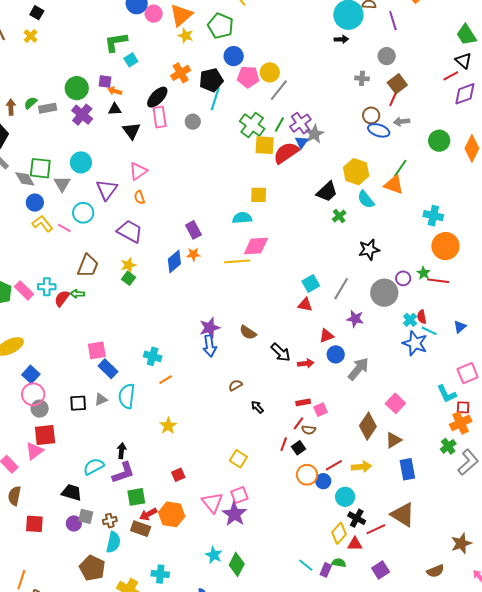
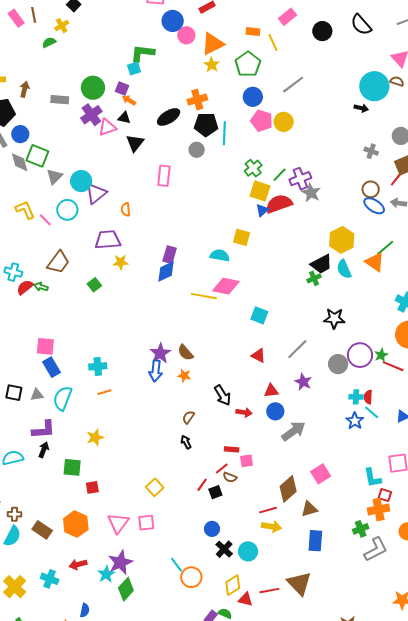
cyan square: (131, 60) -> (134, 69), moved
black pentagon: (211, 80) -> (206, 125), moved
gray line: (279, 90) -> (293, 85), moved
cyan line: (215, 99) -> (224, 133), turned -30
green semicircle: (31, 103) -> (49, 42), moved
pink rectangle: (160, 117) -> (164, 176), moved
green cross: (252, 125) -> (253, 168), size x0.7
gray star: (314, 134) -> (311, 193), turned -30
blue triangle: (302, 142) -> (262, 210), moved
cyan circle: (81, 162) -> (81, 181), moved
pink triangle: (138, 171) -> (107, 127), moved
black trapezoid: (327, 192) -> (321, 264), moved
blue circle: (35, 203) -> (20, 134), moved
purple rectangle: (193, 230) -> (170, 255), turned 30
purple trapezoid: (130, 231) -> (108, 240), turned -48
orange star: (193, 254) -> (184, 376), moved
blue diamond: (174, 262) -> (166, 271), moved
yellow star: (128, 265) -> (121, 262), moved
purple circle: (403, 278) -> (360, 355), size x1.6
cyan square: (311, 284) -> (259, 315), moved, turned 36
gray circle: (384, 293) -> (338, 364), size x0.7
cyan cross: (410, 320) -> (356, 397), turned 32
purple star: (210, 328) -> (160, 353), turned -30
brown semicircle: (248, 332) -> (185, 353), moved
blue star: (415, 343) -> (355, 421), size x0.7
cyan cross: (153, 356) -> (98, 366), turned -36
brown semicircle: (235, 385) -> (188, 417), moved, turned -40
red line: (334, 465) -> (268, 510), moved
purple L-shape: (123, 473) -> (44, 430), moved
orange circle: (307, 475) -> (191, 577), moved
blue circle: (323, 481) -> (212, 529), moved
green square: (136, 497) -> (72, 467), moved
red arrow: (148, 514) -> (78, 564), moved
purple star: (234, 514) -> (120, 562), moved
black cross: (357, 518) -> (224, 549), moved
cyan line: (306, 565) -> (176, 565), moved

